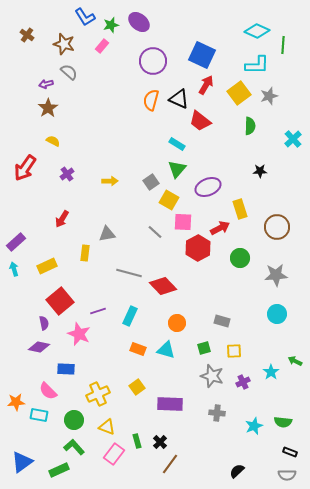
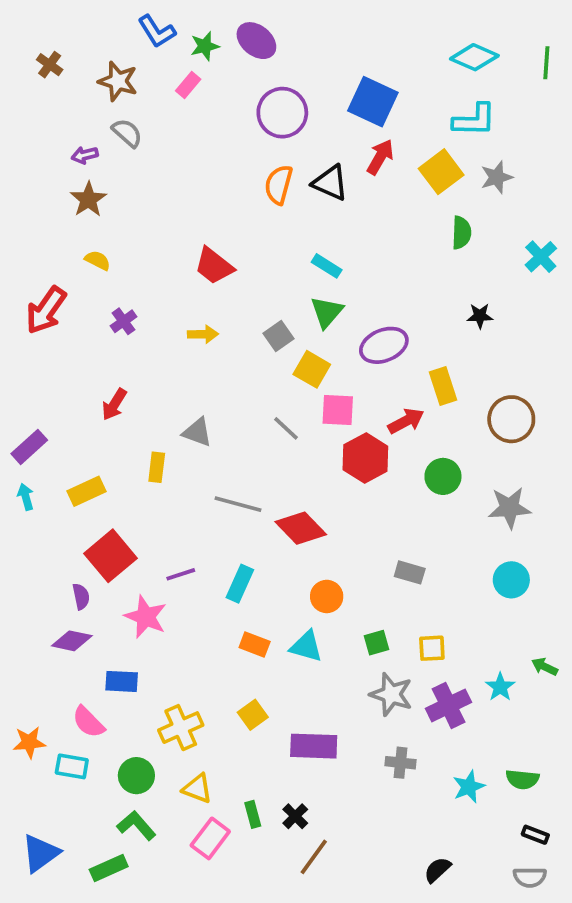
green line: (283, 45) -> (546, 63), moved
red trapezoid: (200, 121) -> (214, 266), moved
gray triangle: (107, 234) -> (197, 432), turned 30
gray rectangle: (222, 321) -> (410, 572), moved
purple cross: (243, 382) -> (449, 705), size x1.6

